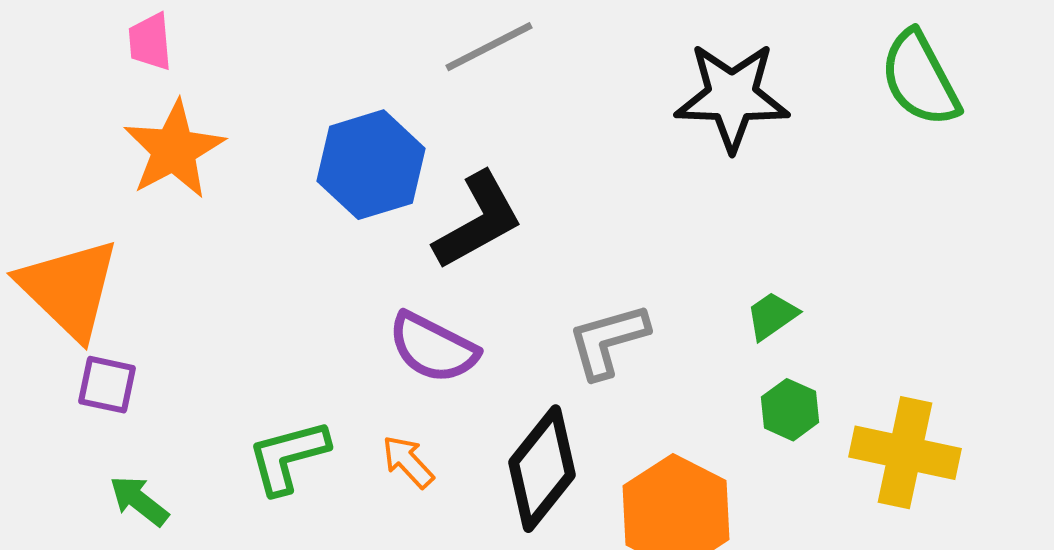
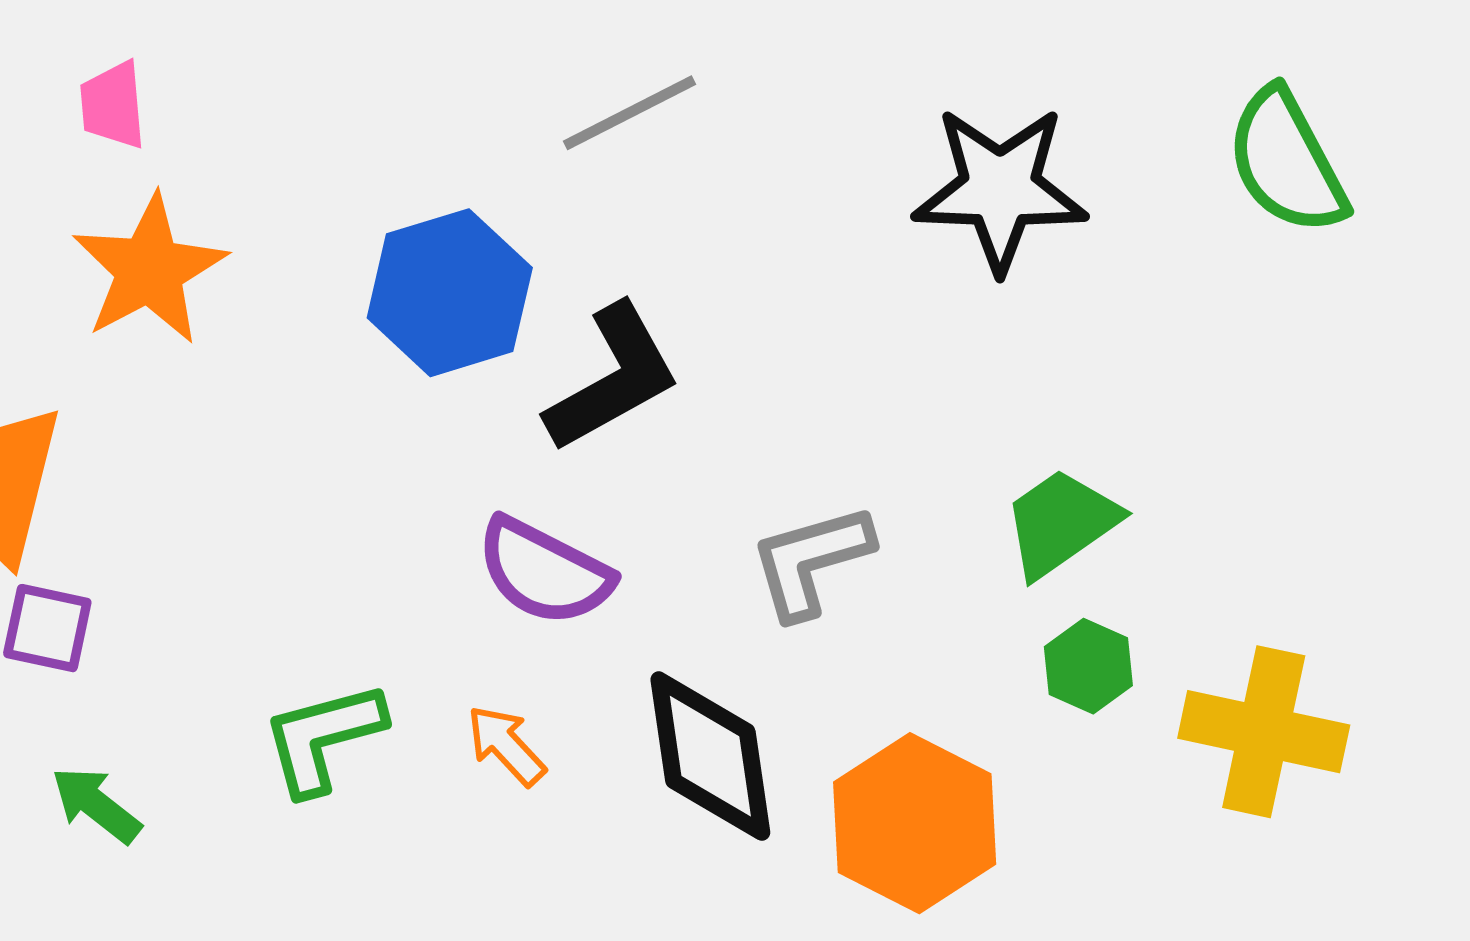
green trapezoid: (772, 316) -> (1061, 523), size x1.5
black diamond: (542, 469) -> (710, 756), turned -47

